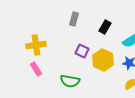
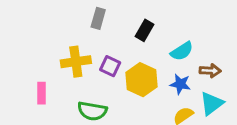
yellow cross: (36, 45) -> (76, 62), moved
pink rectangle: (36, 69) -> (41, 93), turned 32

